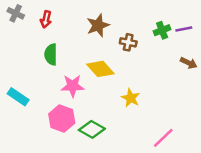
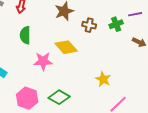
green cross: (162, 30) -> (116, 24), moved
yellow star: (131, 98) -> (103, 79), moved
pink hexagon: (62, 119) -> (27, 98), moved

